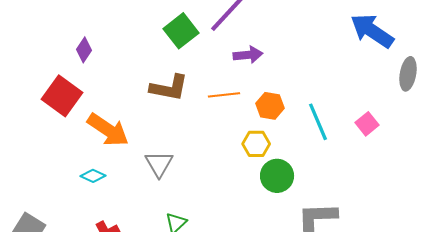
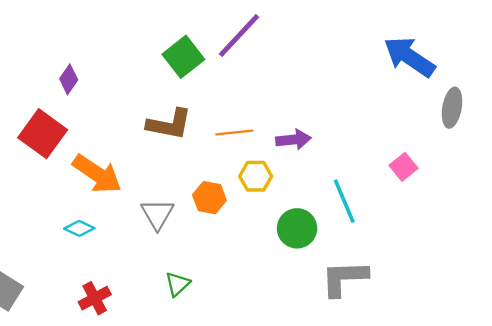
purple arrow: (248, 55) -> (293, 140), moved
orange hexagon: (270, 106) -> (209, 198), moved
cyan line: (318, 122) -> (344, 201), moved
yellow hexagon: (256, 144) -> (256, 176), moved

